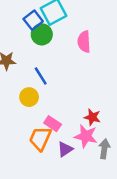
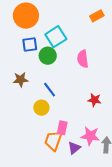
blue square: (33, 20) -> (30, 45), moved, turned 35
red star: (92, 117) -> (94, 100), moved
pink rectangle: (53, 124) -> (62, 128), turned 72

